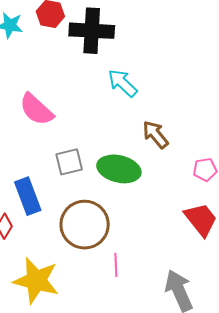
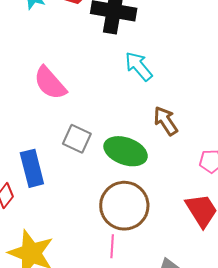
gray square: (69, 162) -> (77, 139), turned 32
brown circle: (85, 225) -> (124, 206), moved

